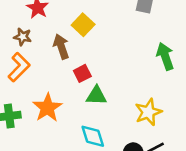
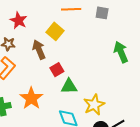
yellow star: (148, 112) -> (94, 105), moved

